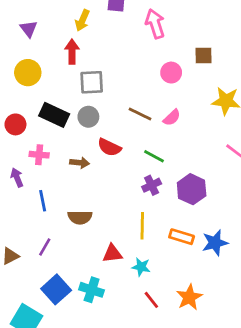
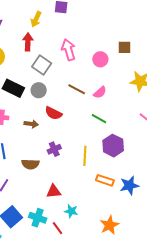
pink arrow: (155, 24) -> (69, 50), moved
gray square: (92, 82) -> (42, 65), turned 36
green line: (154, 156) -> (99, 119), moved
purple cross: (152, 185) -> (54, 149), moved
yellow line: (142, 226) -> (85, 156), moved
cyan star: (141, 267) -> (71, 211), moved
red line: (151, 300) -> (57, 228), moved

